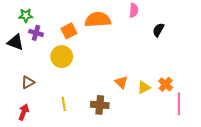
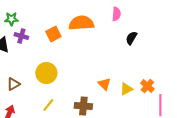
black semicircle: (158, 30) -> (131, 38), moved
yellow circle: (62, 57) -> (46, 73), moved
yellow line: (64, 104) -> (48, 105), turned 48

